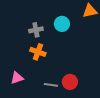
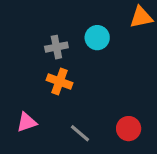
red circle: (70, 82) -> (129, 129), moved
gray line: (51, 85) -> (80, 133), turned 32

